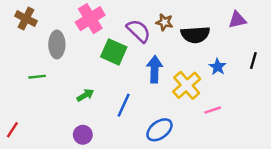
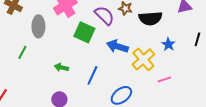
blue arrow: (155, 69) -> (117, 46), turned -75
green line: (37, 77) -> (22, 52), turned -56
green arrow: (85, 95) -> (61, 67), turned -136

